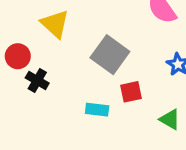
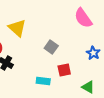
gray square: (110, 55) -> (51, 47), size x0.6

